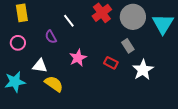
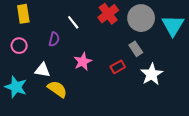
purple semicircle: (51, 37) -> (54, 39), turned -136
red rectangle: (111, 63) -> (118, 67), turned -56
cyan star: (15, 82) -> (16, 87), turned 30

